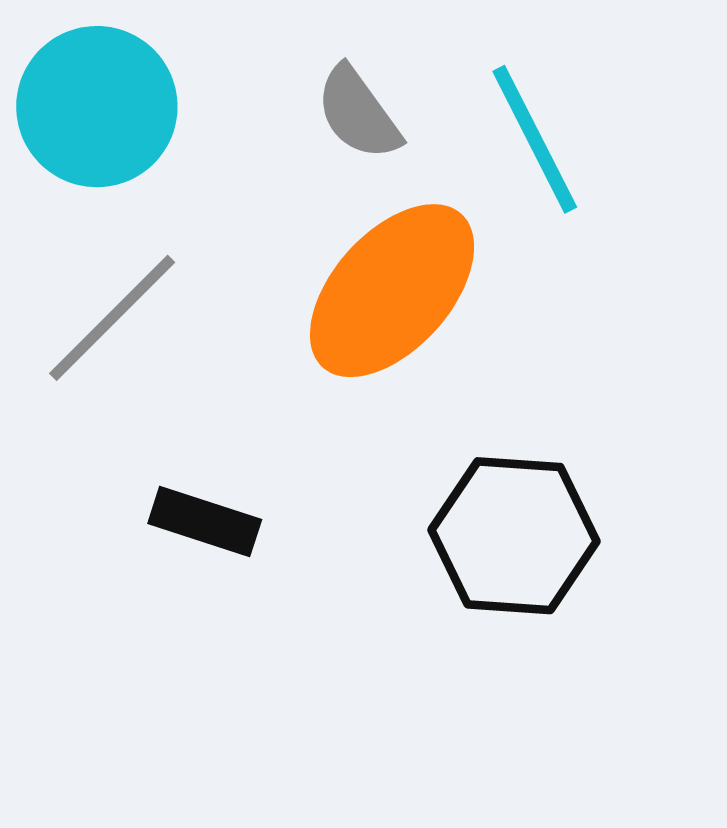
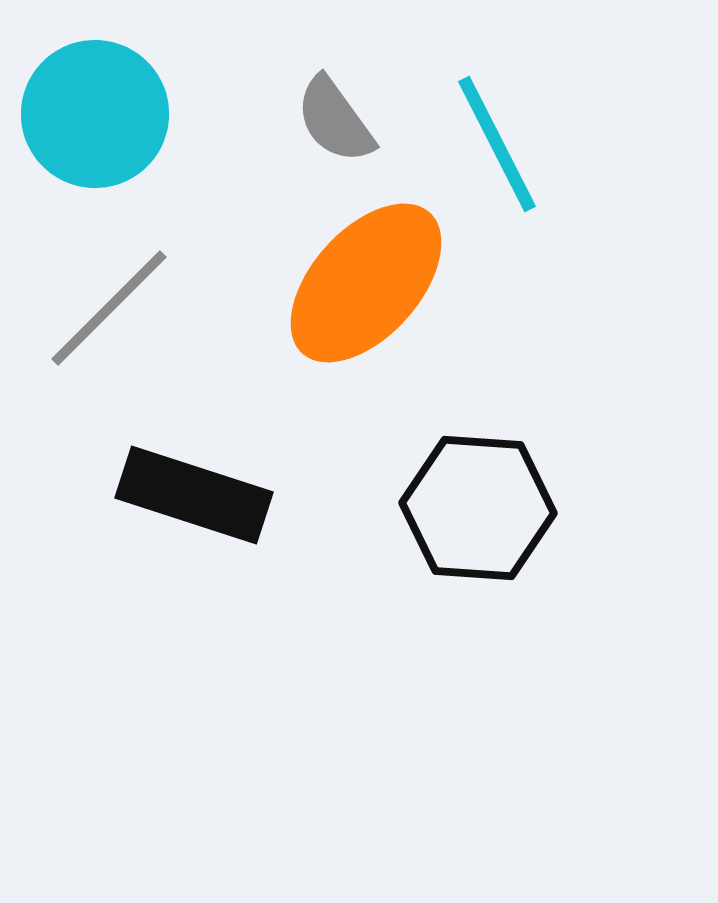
black rectangle: (205, 522) -> (194, 495), size x1.5

